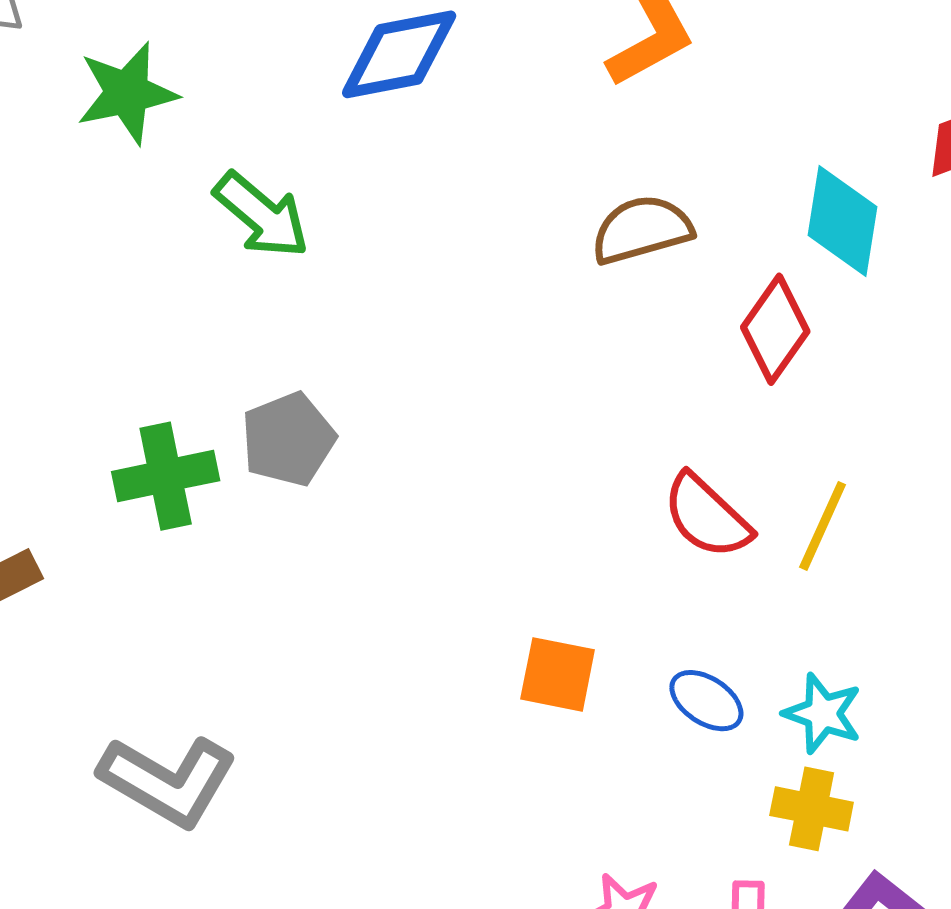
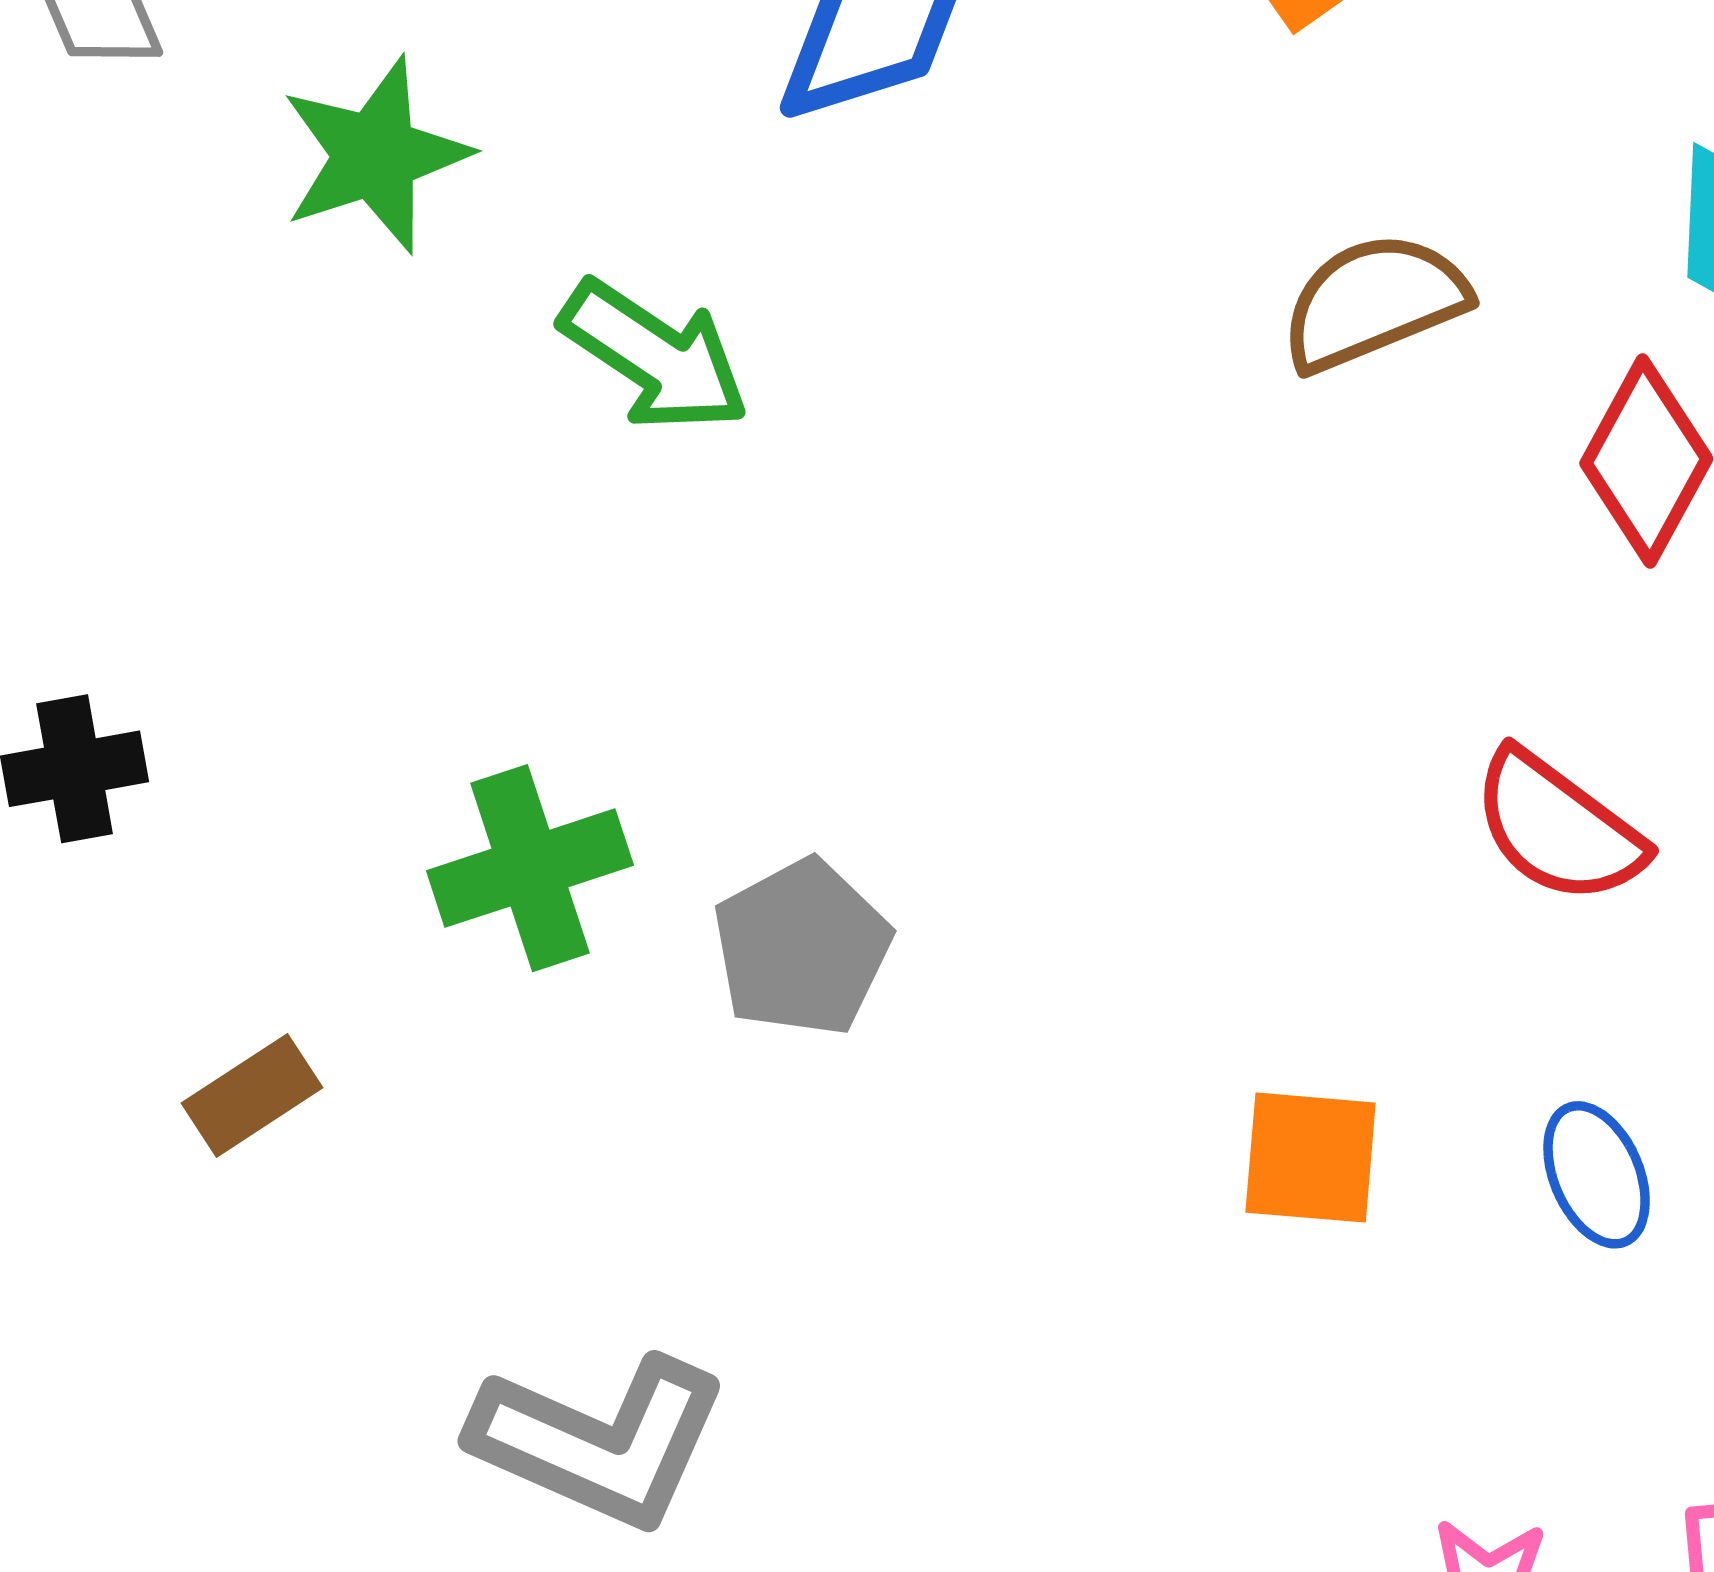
gray pentagon: (288, 439) -> (802, 948), moved
blue ellipse: (706, 701) -> (1597, 1175), turned 40

